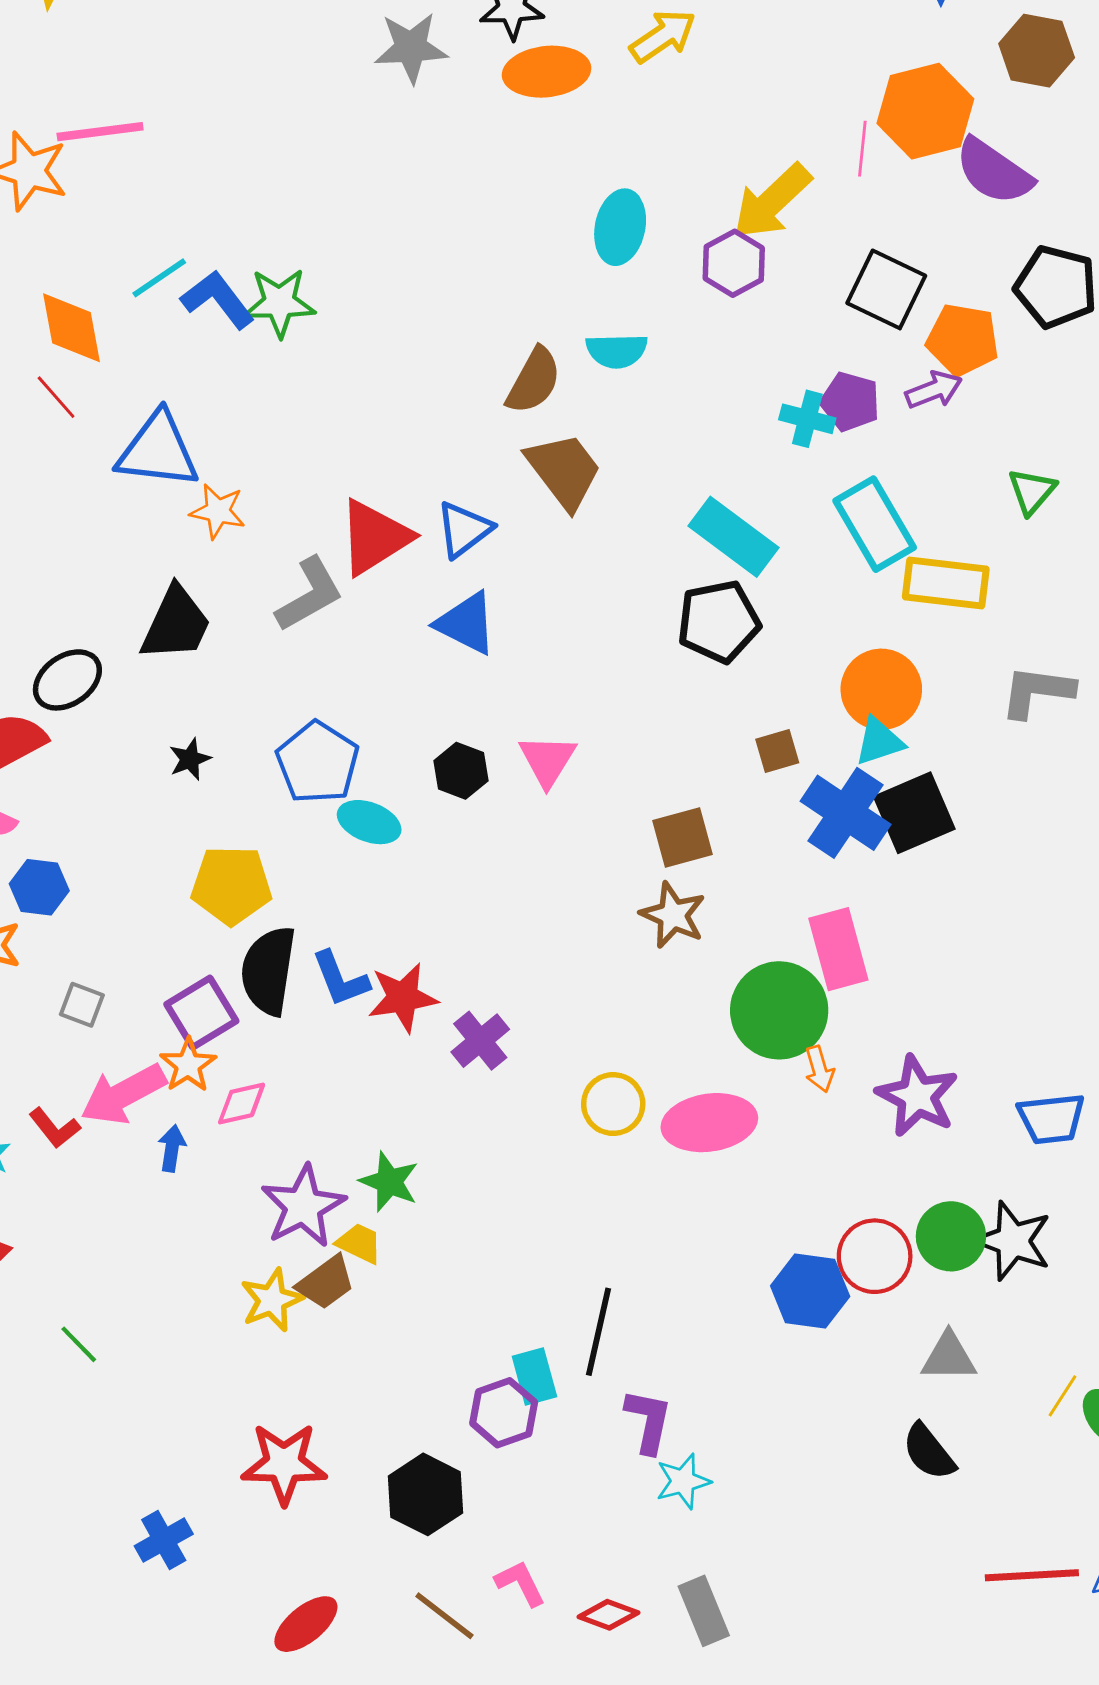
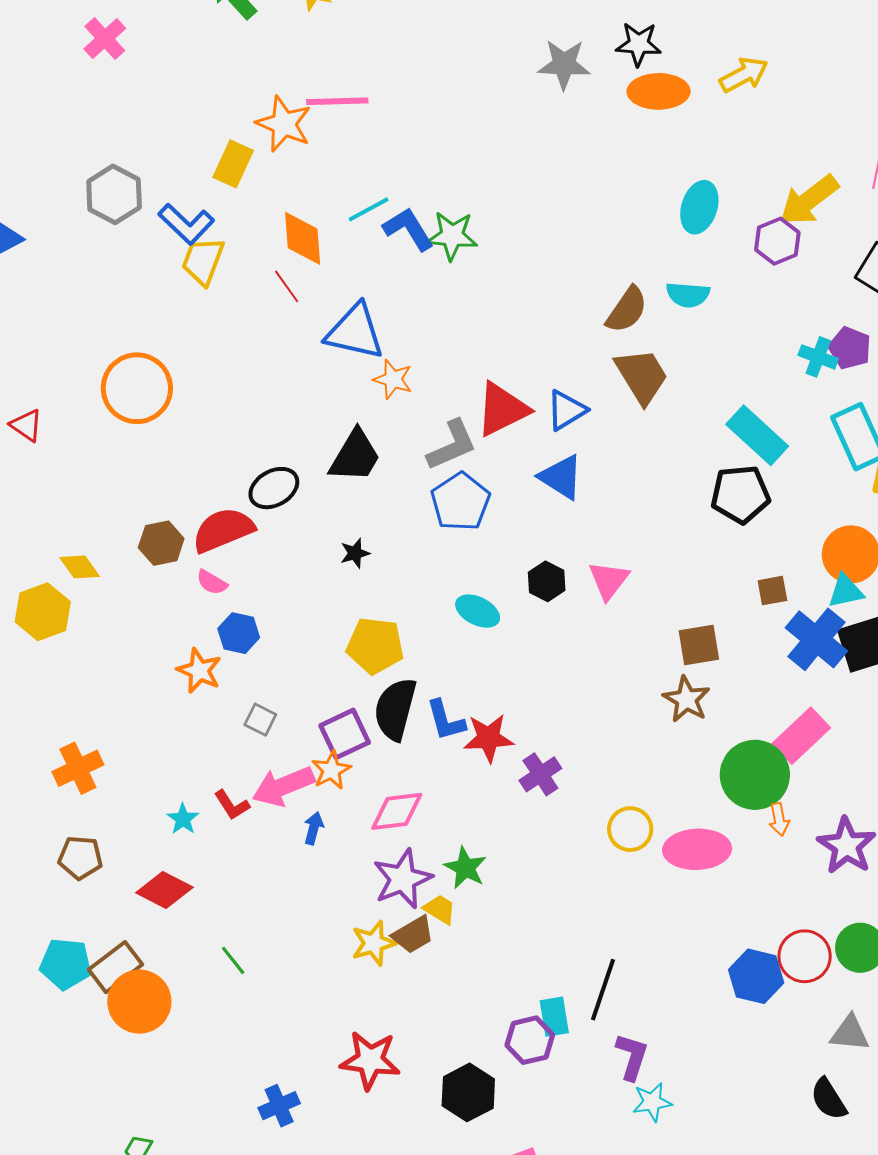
blue pentagon: (318, 762) -> (460, 502), moved
pink rectangle: (838, 949) -> (801, 736), turned 56
pink diamond: (242, 1104) -> (397, 811), moved, size x1.4

